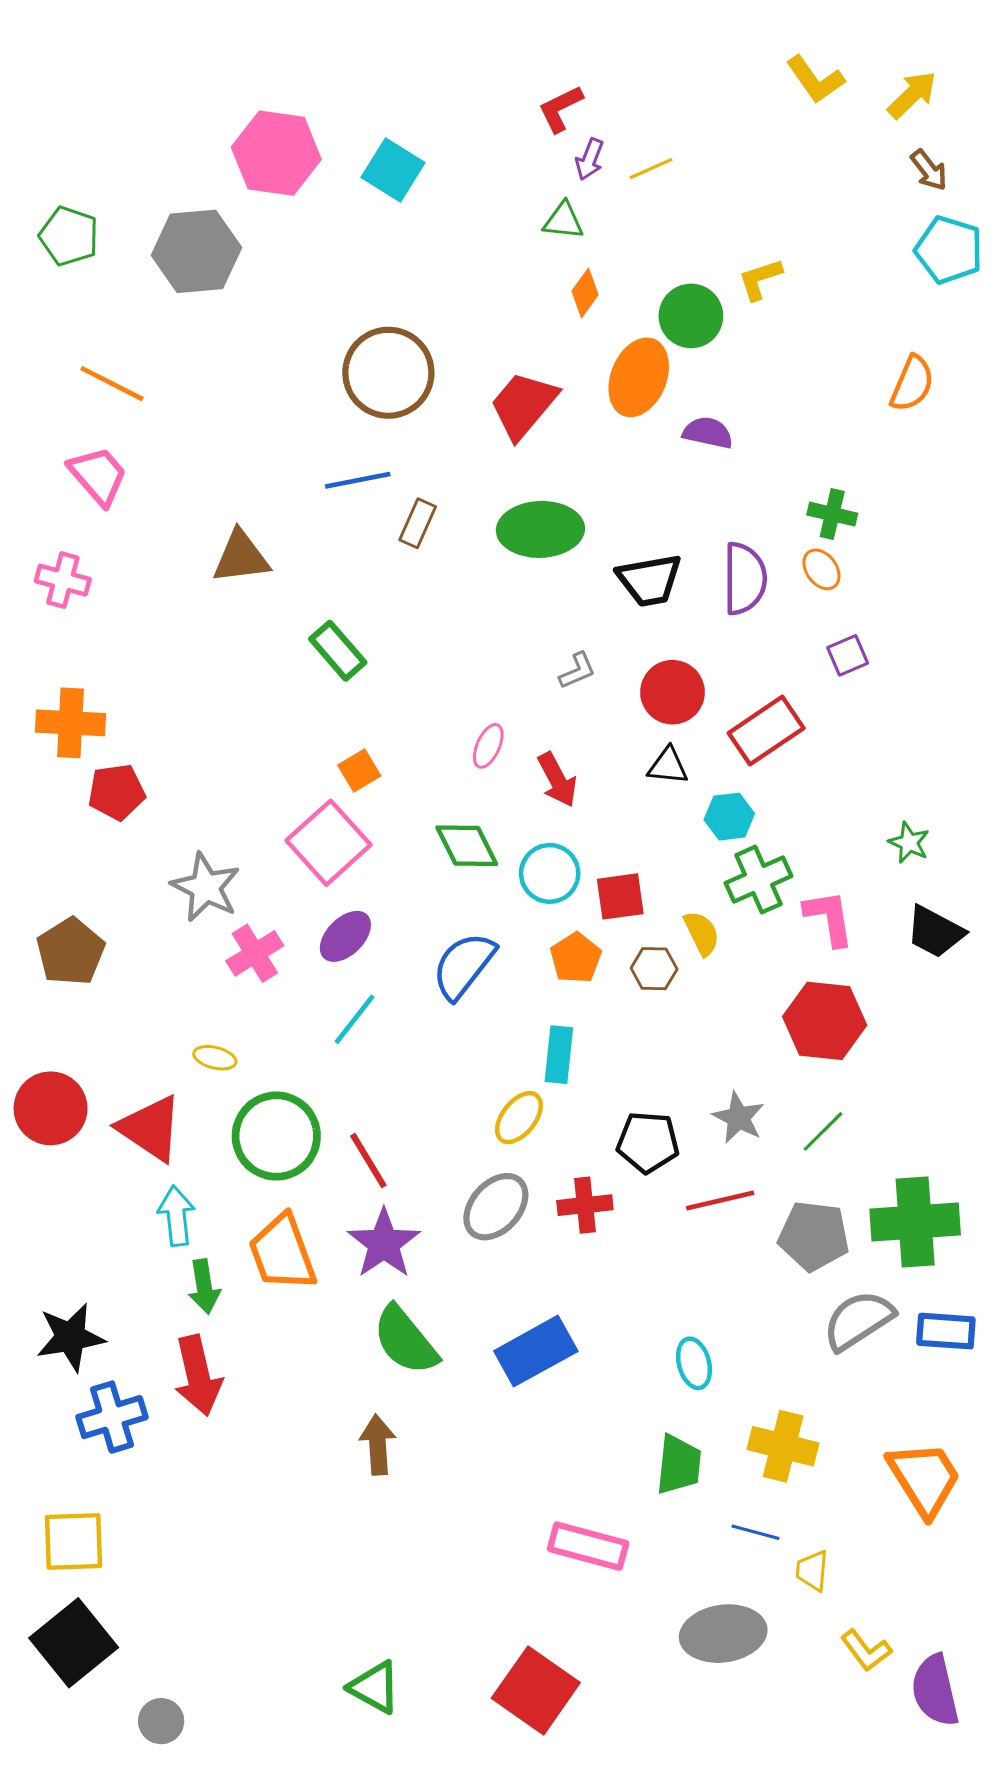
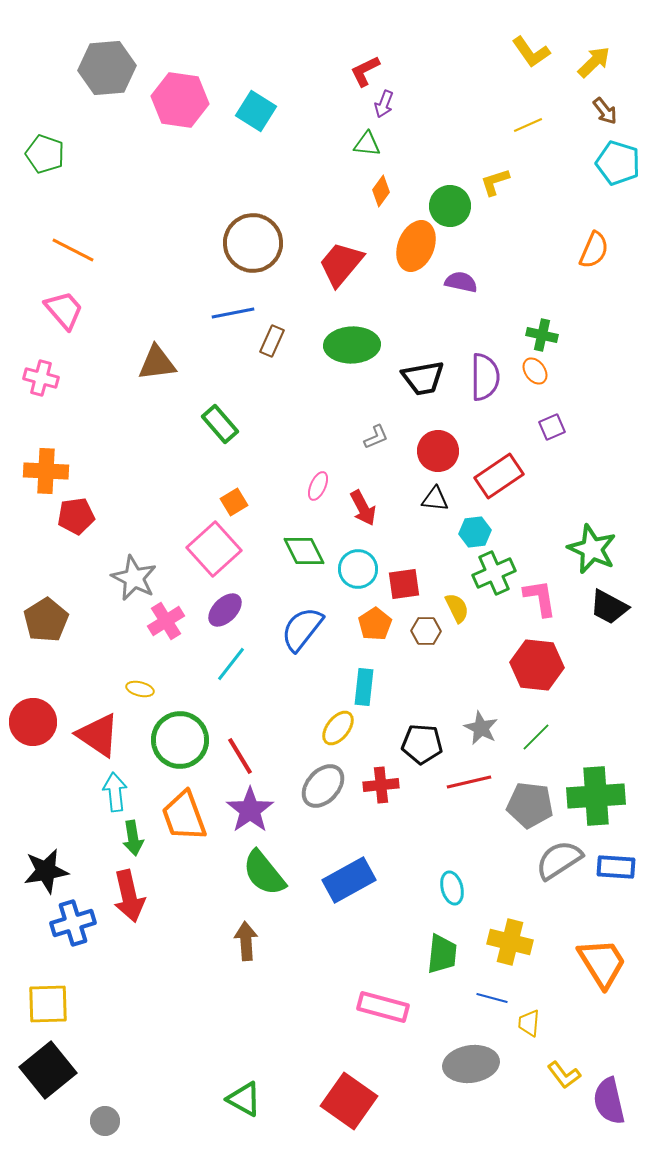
yellow line: (651, 169) -> (528, 125), moved
gray hexagon: (196, 251) -> (107, 68), moved
green star: (909, 843) -> (592, 549), size x1.8

